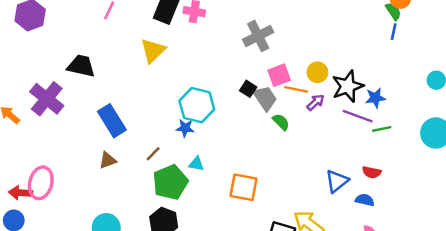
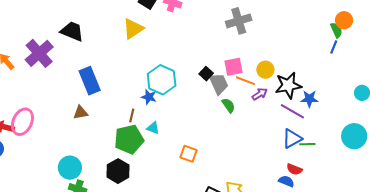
gray cross: (258, 36) -> (239, 21), moved
green line: (382, 129) -> (307, 144), moved
brown line: (153, 154) -> (132, 116), moved, turned -40
red semicircle: (372, 172) -> (294, 169), moved
blue triangle: (337, 181) -> (292, 139), moved
orange square: (244, 187) -> (188, 154), size x0.7

